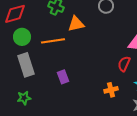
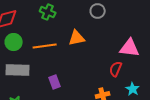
orange triangle: (76, 24) -> (77, 38), moved
gray rectangle: (26, 65) -> (18, 70), turned -70

